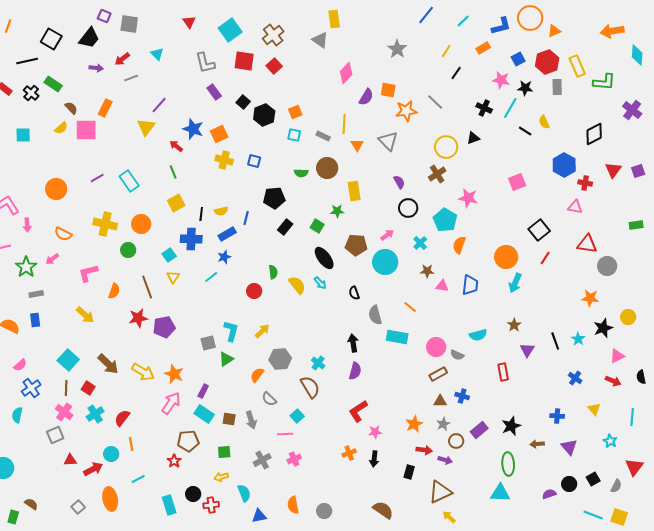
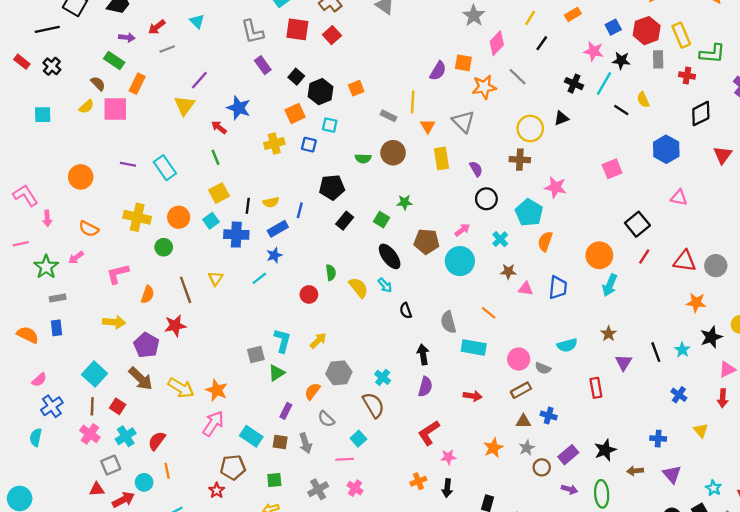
pink diamond: (346, 73) -> (497, 43), moved
green rectangle: (53, 84) -> (114, 60), moved
orange square: (219, 134) -> (295, 114), moved
cyan square: (294, 135) -> (330, 125), moved
yellow cross: (224, 160) -> (274, 143), turned -30
brown cross: (437, 174) -> (520, 160), turned 36
purple line: (97, 178) -> (128, 164), turned 40
red cross: (585, 183) -> (687, 75), moved
yellow rectangle: (354, 191) -> (441, 158), moved
red triangle: (587, 244) -> (685, 261), moved
cyan square: (169, 255) -> (211, 221), moved
black semicircle: (354, 293) -> (406, 311), moved
yellow arrow: (85, 315) -> (114, 322), turned -36
purple pentagon: (164, 327) -> (146, 345), moved, turned -30
red arrow: (613, 381) -> (723, 398), turned 70
purple rectangle: (203, 391) -> (286, 411), moved
gray square: (55, 435) -> (111, 465), moved
cyan star: (610, 441) -> (713, 488), moved
red arrow: (424, 450) -> (473, 396), moved
pink cross: (294, 459) -> (355, 488), turned -32
purple arrow: (445, 460) -> (569, 489), moved

